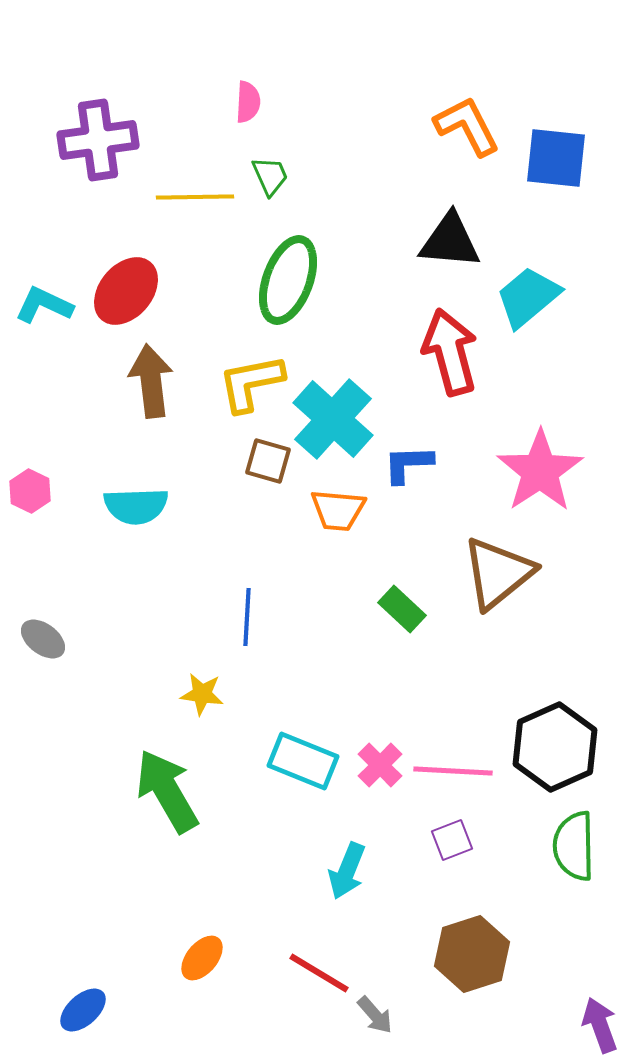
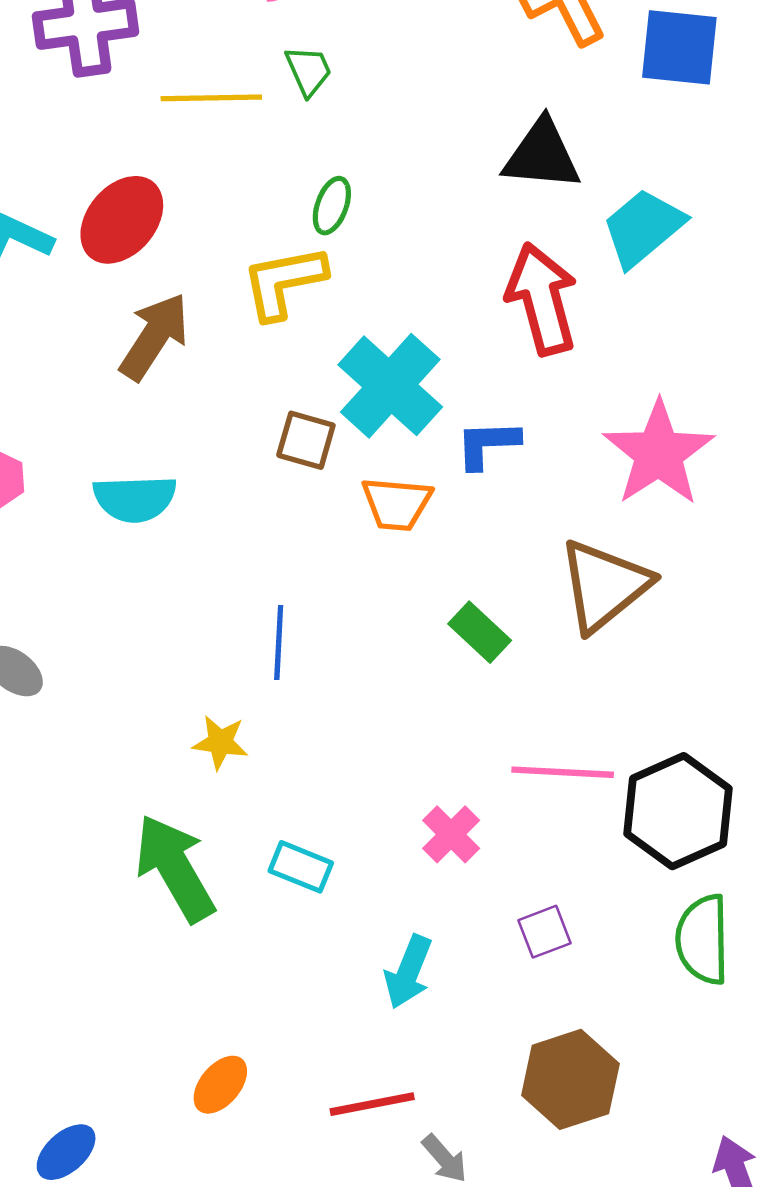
green ellipse: (288, 280) -> (332, 206), size x0.5
brown arrow: (151, 381) -> (154, 337), turned 40
yellow L-shape: (251, 383) -> (284, 282), moved
cyan rectangle: (303, 761) -> (301, 867), moved, size x0.7
pink line: (453, 771) -> (563, 772), moved
red line: (319, 973) -> (372, 1104), turned -42

